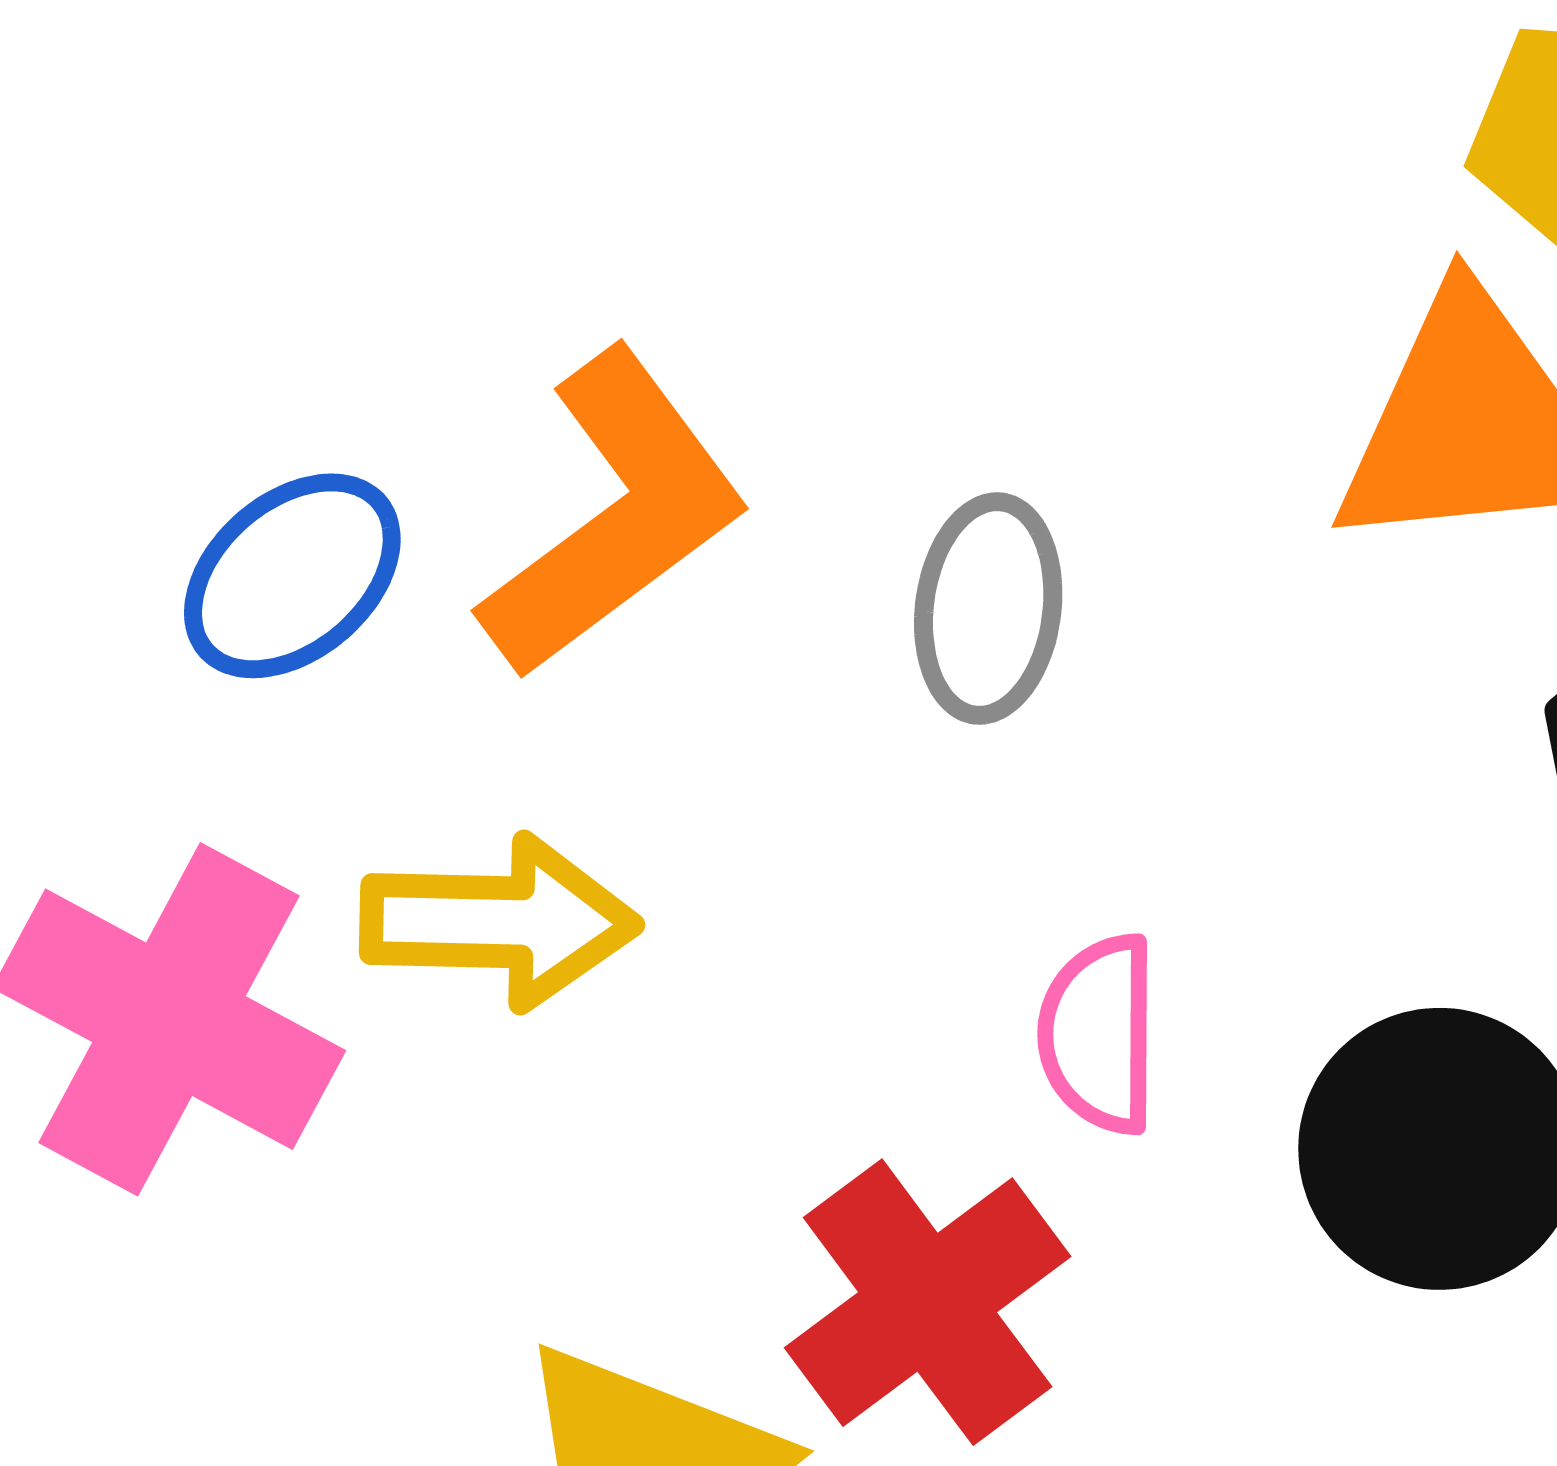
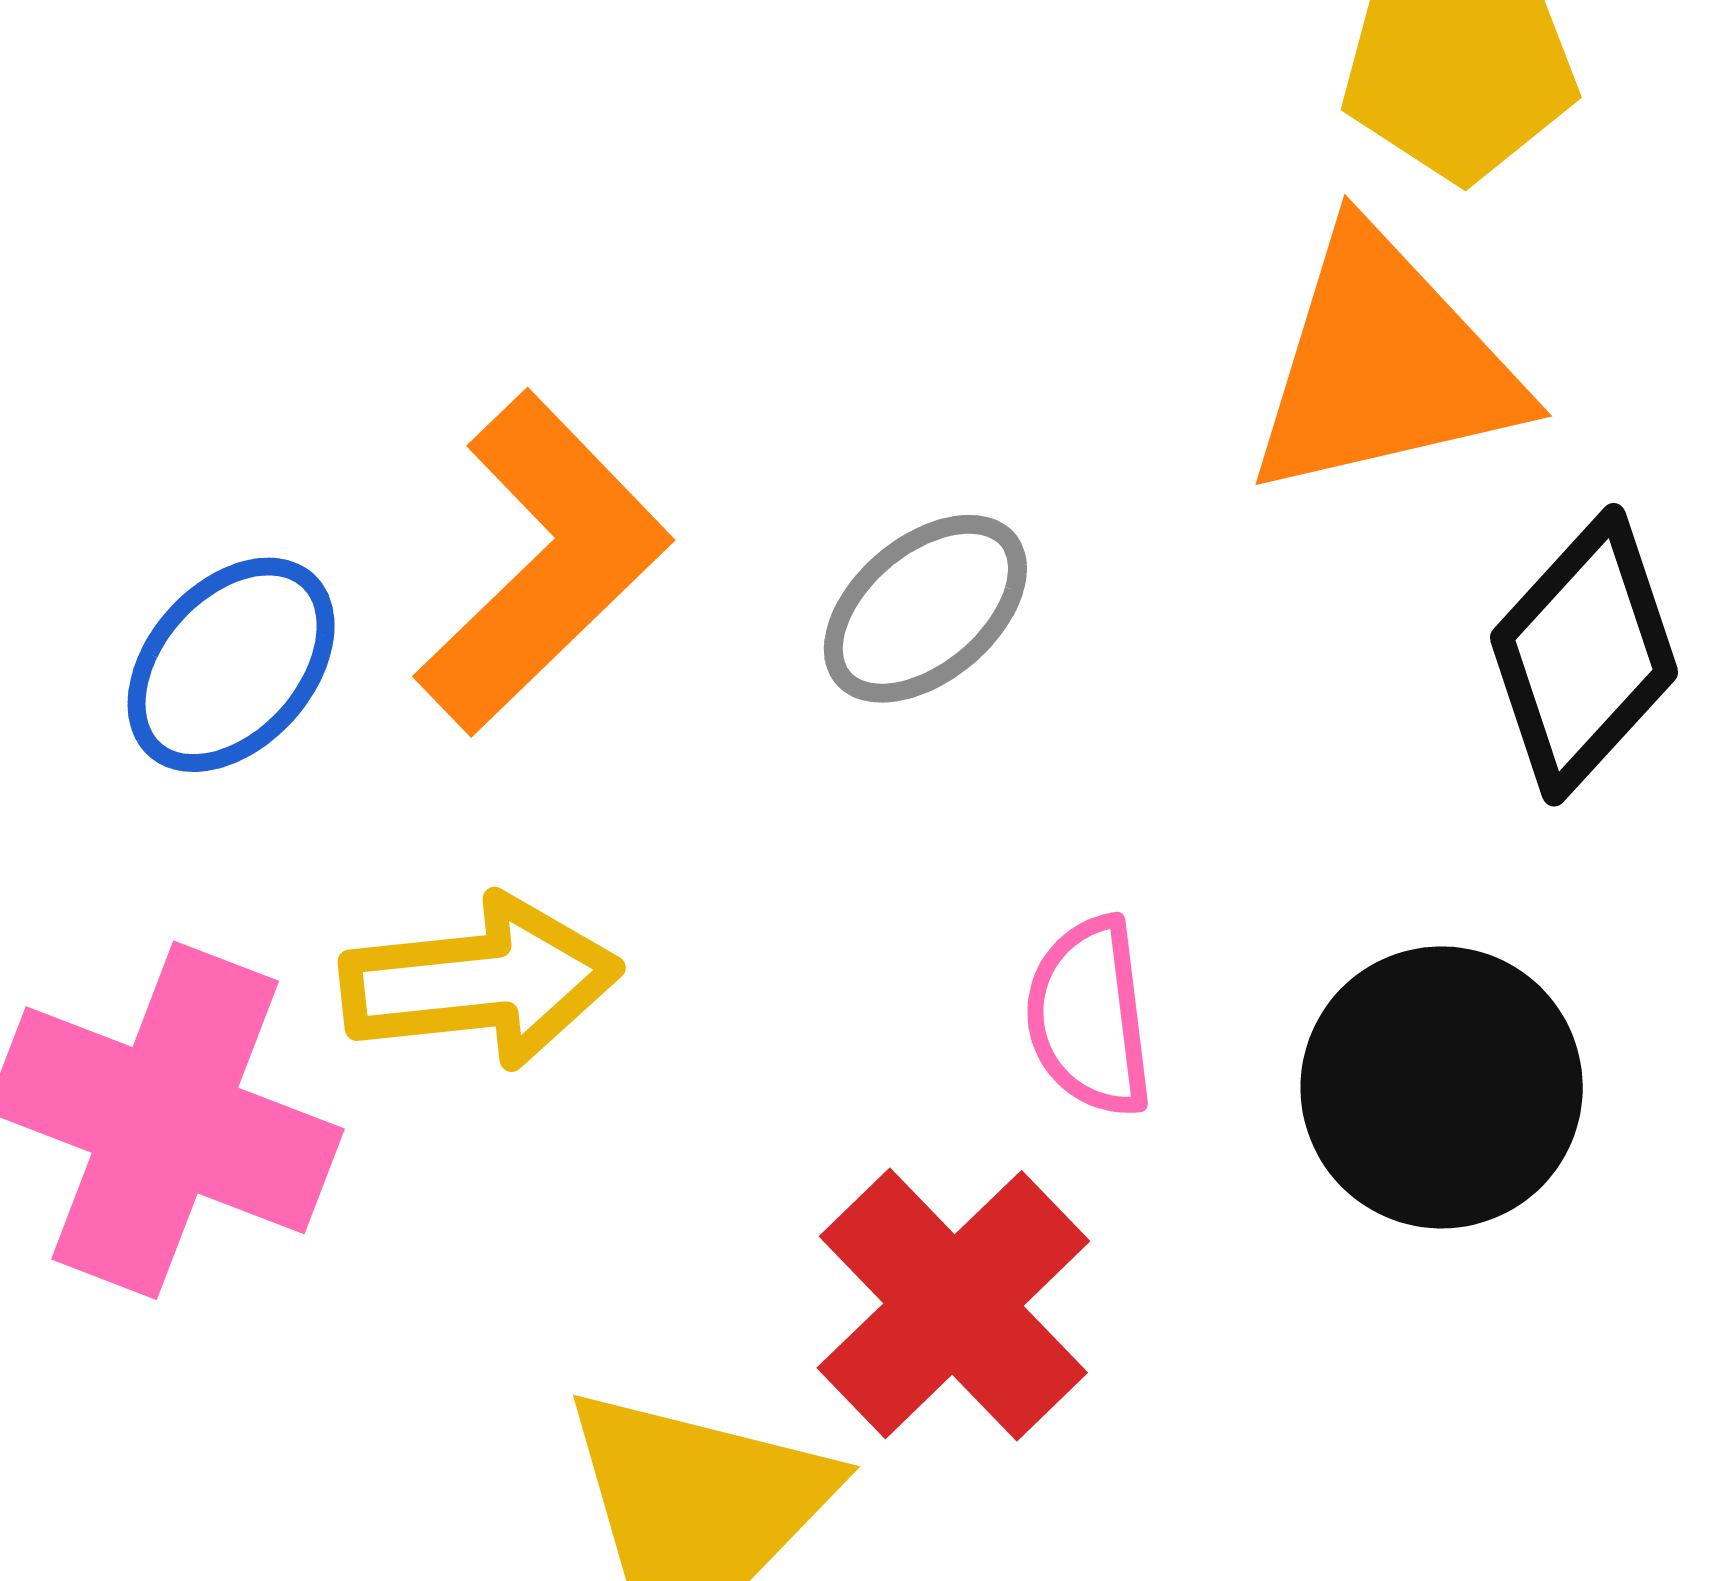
gray ellipse: (988, 609) -> (925, 609), turned 50

